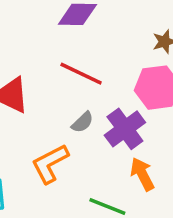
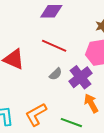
orange L-shape: (50, 164) -> (36, 114), moved

